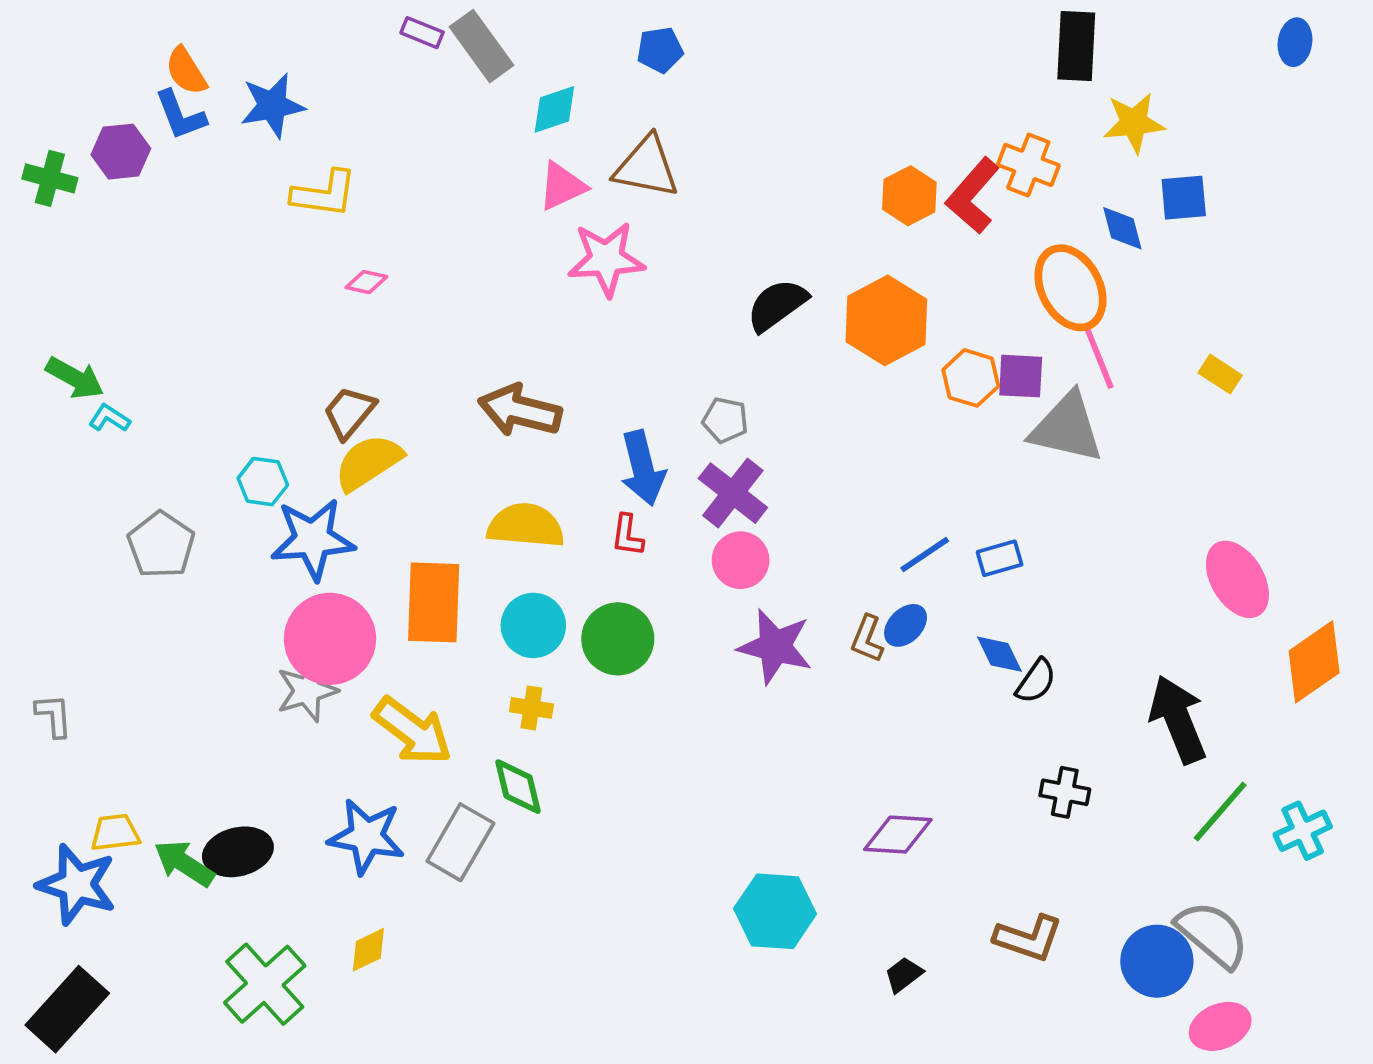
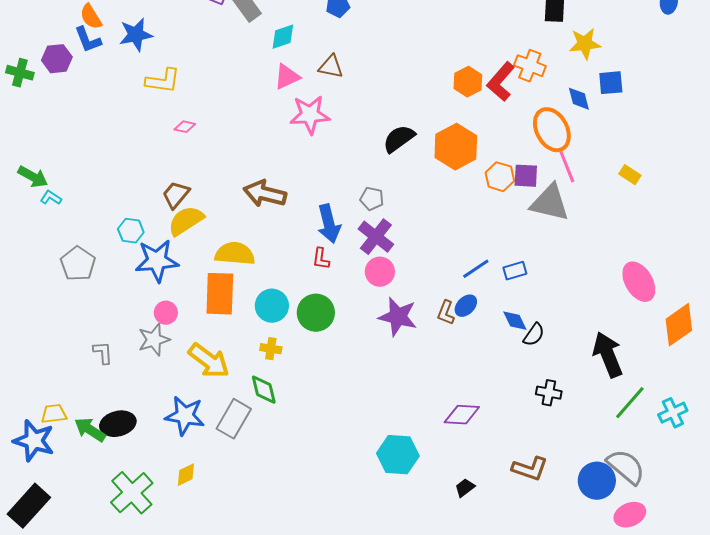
brown triangle: (647, 167) -> (331, 67), size x0.7
yellow semicircle: (526, 526) -> (235, 254), moved
pink circle: (330, 639) -> (166, 313), size x0.5
gray L-shape: (54, 716) -> (103, 353), moved

